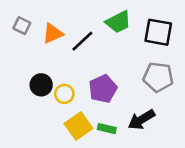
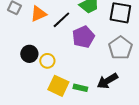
gray pentagon: (158, 77) -> (120, 48), turned 30
purple pentagon: (103, 89) -> (83, 37), moved
yellow square: (78, 126) -> (58, 86), turned -30

